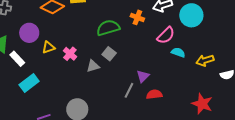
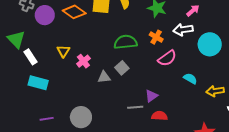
purple circle: (29, 33) -> (45, 15), moved
pink semicircle: (166, 35) -> (167, 58), moved
yellow triangle: (48, 47) -> (63, 51), turned -48
cyan rectangle: (29, 83) -> (38, 83), turned 42
gray line: (129, 90) -> (135, 107), turned 49

